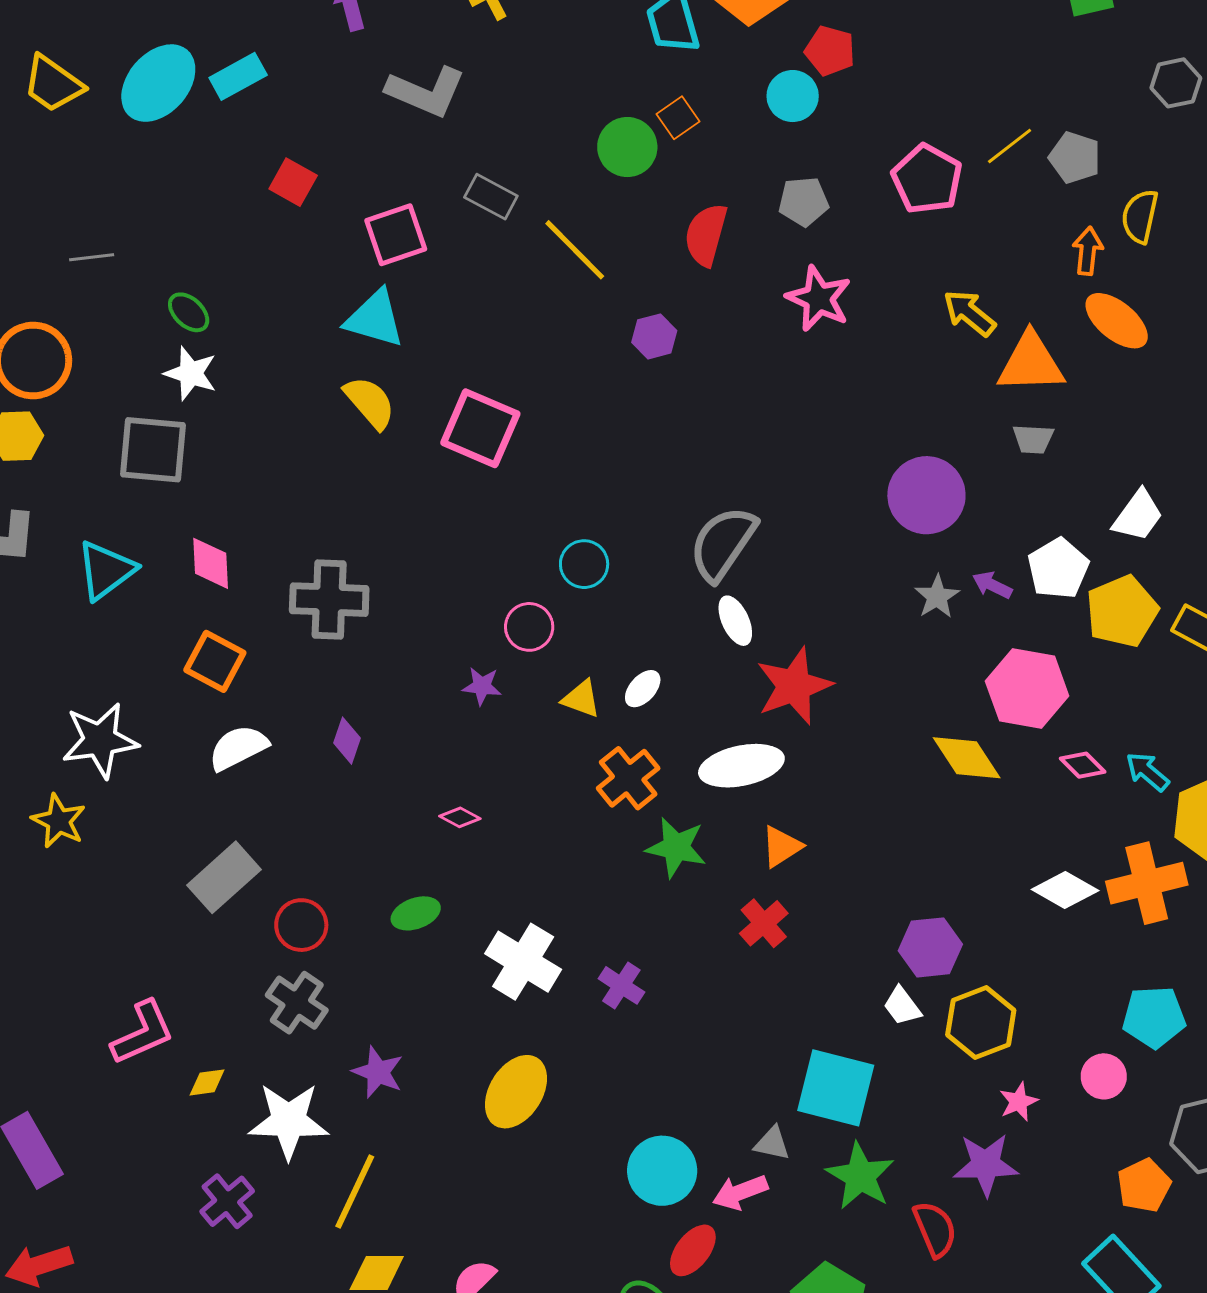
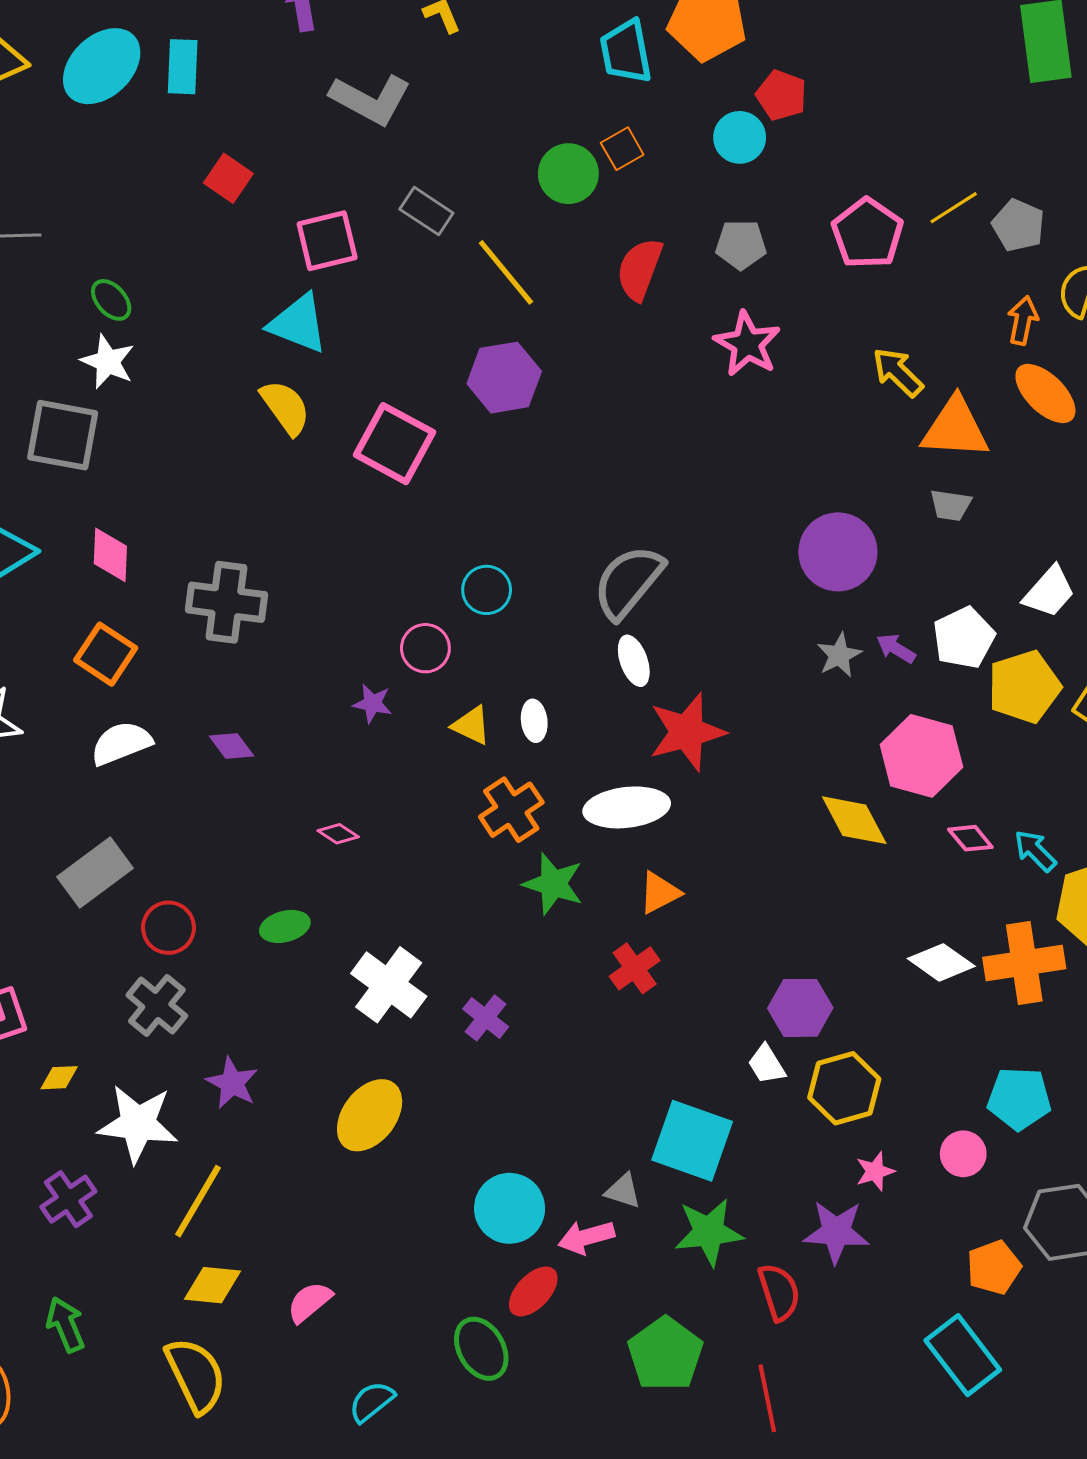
cyan rectangle: (238, 76) -> (183, 67), turned -64
purple hexagon: (654, 336) -> (504, 378), moved, size x1.6
white ellipse: (643, 689) -> (534, 721), turned -54
purple diamond: (347, 741) -> (231, 746), turned -60
green star: (860, 1176) -> (709, 1232), turned 30

